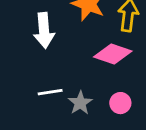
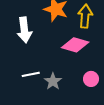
pink circle: (120, 103) -> (91, 79), moved

